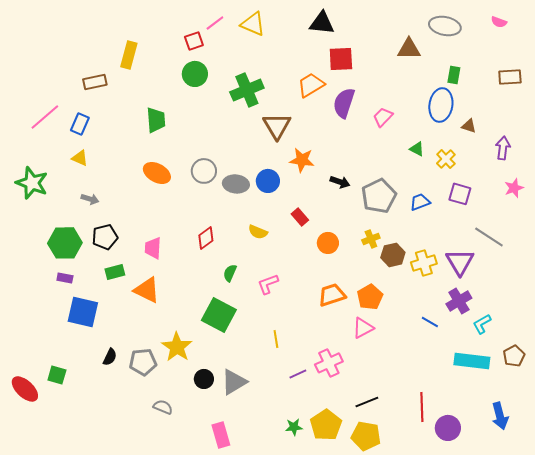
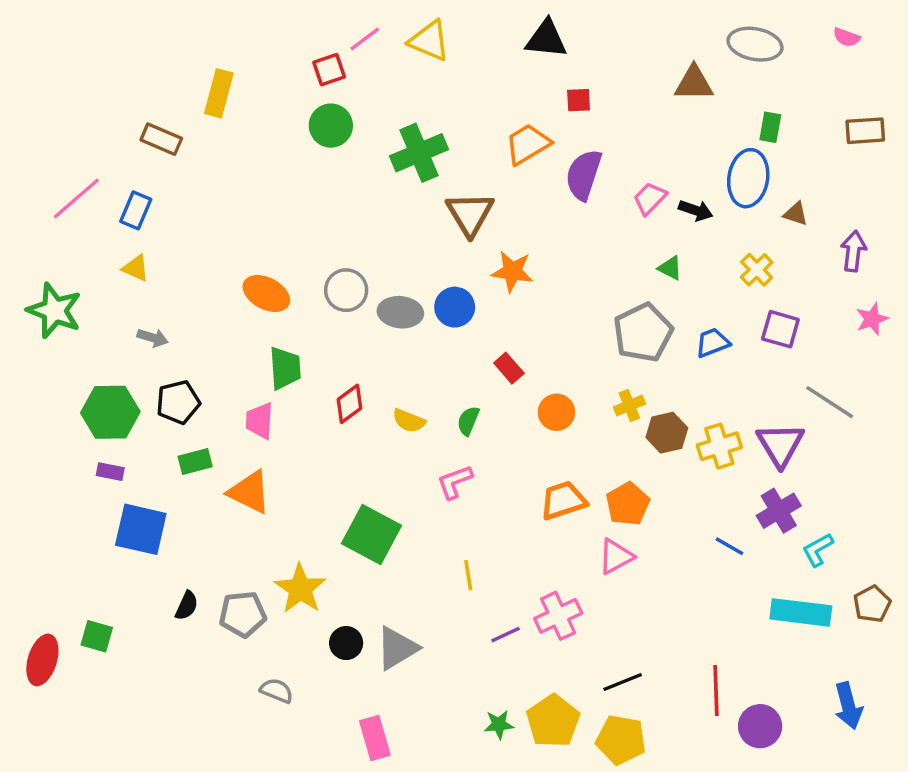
red square: (341, 59) -> (579, 100), size x0.6
brown rectangle: (95, 82) -> (161, 139), turned 35
green trapezoid: (156, 120) -> (285, 368), moved
green triangle: (417, 149) -> (670, 268), moved
black arrow: (340, 182) -> (696, 210), moved
yellow semicircle: (258, 232) -> (409, 421), moved
green semicircle: (230, 273) -> (468, 421), moved
red ellipse: (25, 389) -> (42, 660), turned 64

